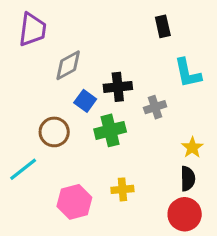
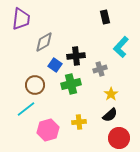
cyan L-shape: (188, 73) -> (121, 47), turned 55
yellow star: (192, 147) -> (111, 94), moved
cyan line: (23, 169) -> (26, 109), moved
black semicircle: (188, 179) -> (110, 115), moved, turned 49

